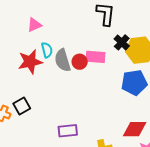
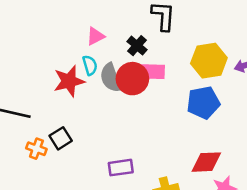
pink triangle: (34, 25) -> (95, 36), moved
black cross: (122, 42) -> (137, 46), moved
red circle: (80, 62) -> (132, 79), size x1.6

